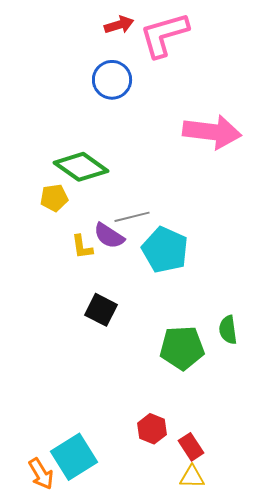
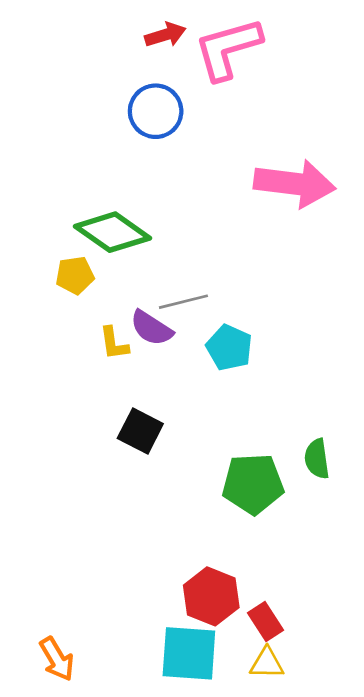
cyan pentagon: (165, 250) -> (229, 348), size x0.7
red hexagon: (152, 429) -> (211, 596), size x1.4
cyan square: (74, 457) -> (189, 653), moved, turned 36

